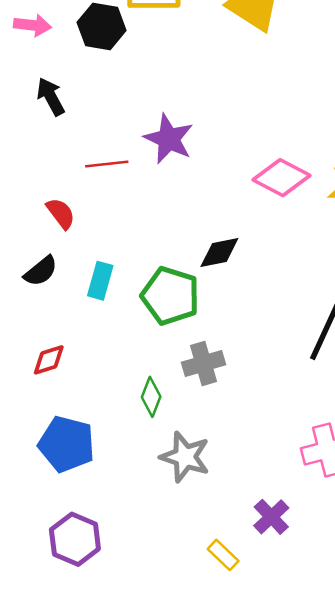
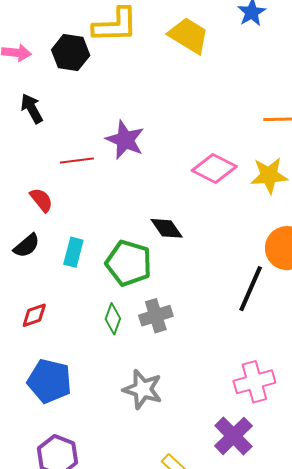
black diamond: (219, 253) -> (167, 228), turned 68
green diamond: (151, 397) -> (113, 319), moved
purple cross: (271, 517) -> (233, 436), moved, size x1.4

